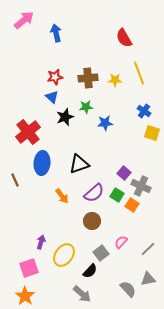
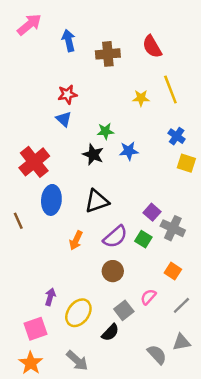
brown cross: (88, 78) -> (108, 54), moved
black star: (65, 117) -> (93, 155), moved, turned -30
orange arrow: (62, 196) -> (76, 240), turned 63
orange square: (132, 205) -> (173, 271), moved
gray arrow: (82, 294) -> (77, 361), moved

